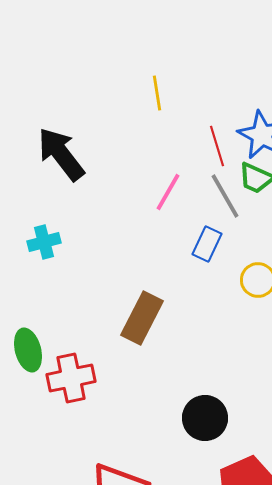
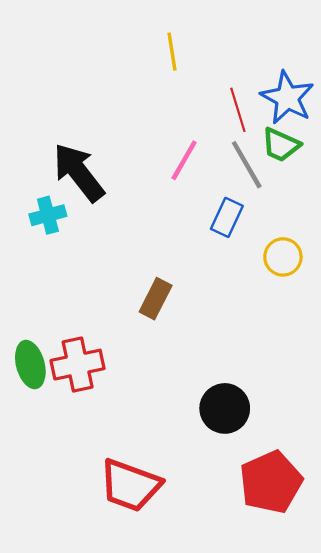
black arrow: (61, 154) -> (79, 172), moved
brown rectangle: (142, 318) -> (156, 299), size x0.7
green ellipse: (28, 350) -> (30, 365), moved

